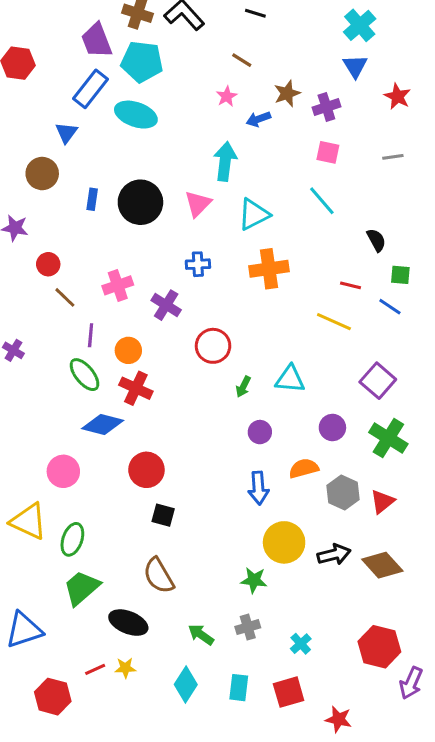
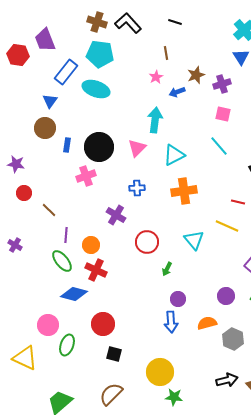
purple trapezoid: (97, 40) -> (45, 40), moved
brown line: (242, 60) -> (166, 53), turned 48
brown circle: (42, 174) -> (45, 128), moved
red circle: (48, 264) -> (24, 193), moved
pink cross: (118, 285) -> (86, 176), moved
cyan triangle: (290, 379) -> (194, 240), moved, turned 45
blue arrow: (258, 488) -> (171, 322), moved
green ellipse: (72, 539) -> (67, 345), moved
yellow circle: (284, 542) -> (160, 372), moved
brown semicircle: (159, 576) -> (111, 394), turned 75

